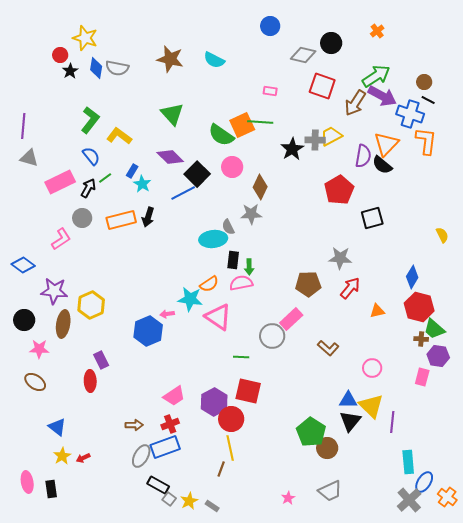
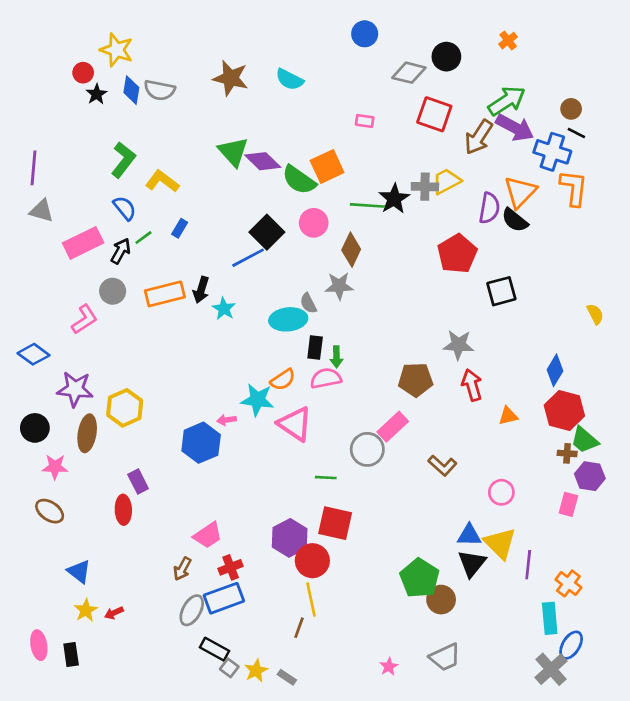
green line: (260, 122) -> (367, 205), moved
purple diamond: (170, 157) -> (263, 161), moved
cyan star: (142, 184) -> (224, 309), moved
red arrow: (350, 288) -> (472, 385), turned -55
pink trapezoid: (174, 396) -> (208, 535), moved
brown arrow: (134, 425) -> (182, 569), turned 120
orange cross: (447, 497) -> (568, 583), moved

